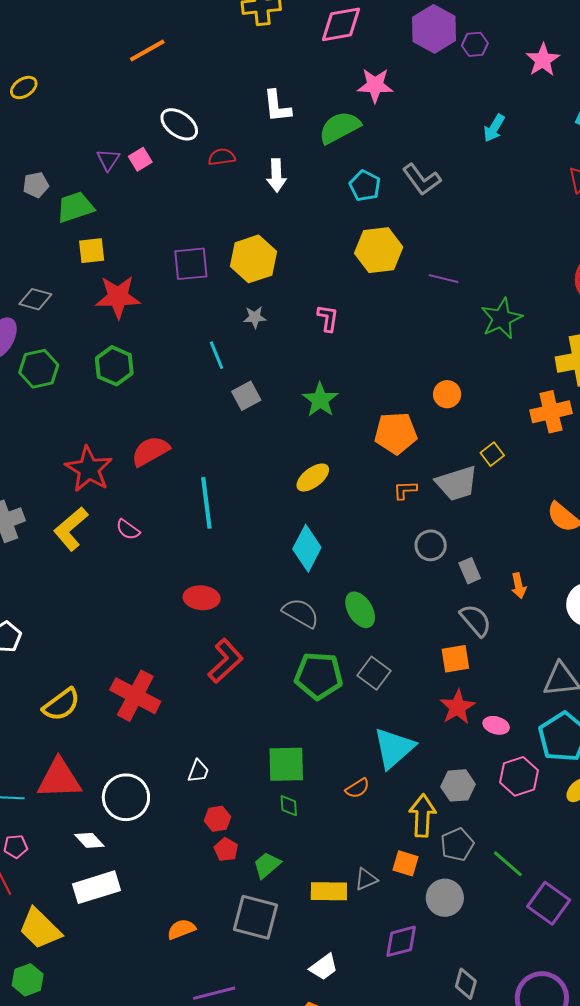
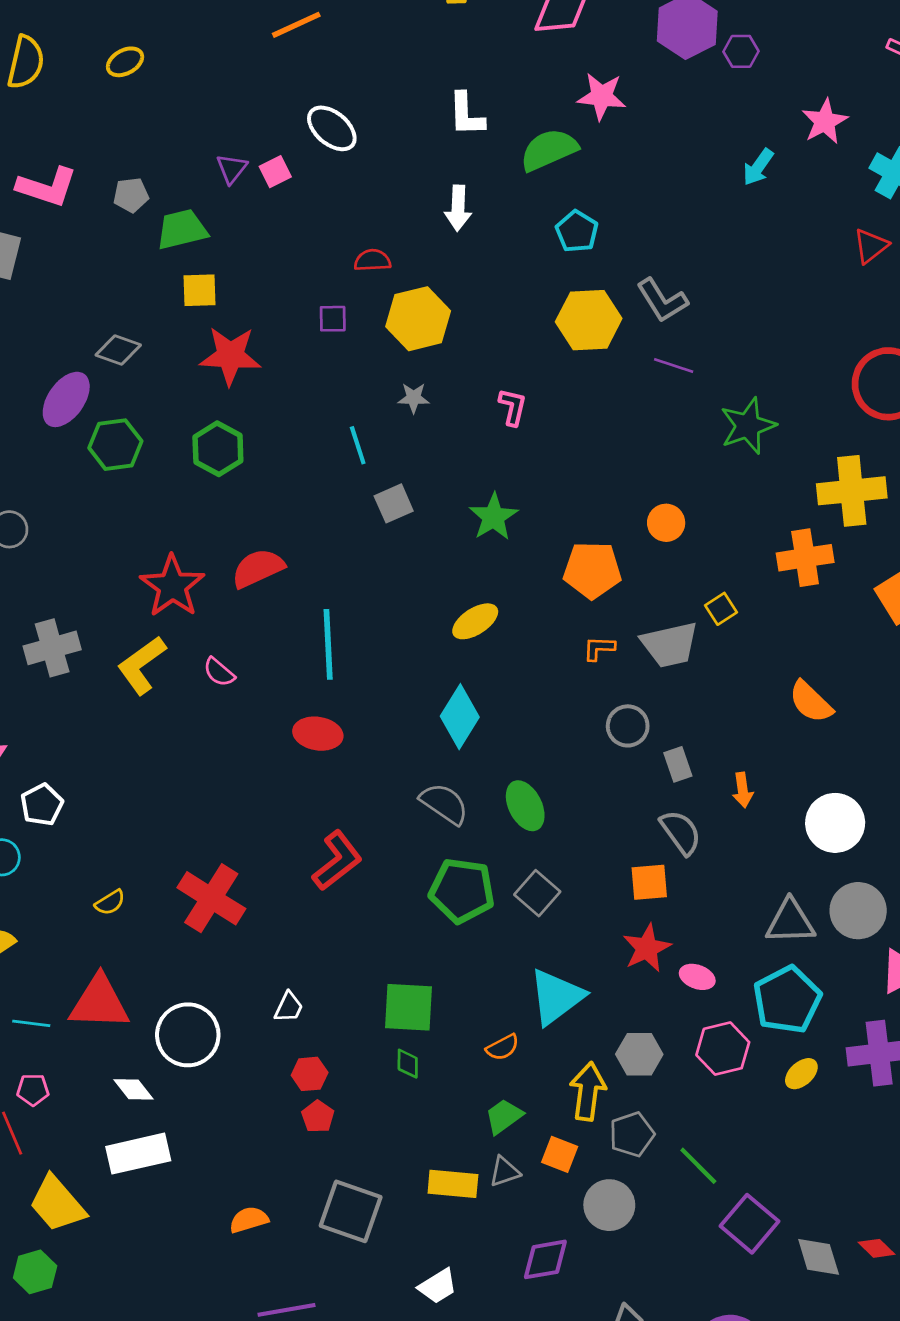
pink star: (543, 60) -> (825, 121), moved
red semicircle: (222, 157) -> (372, 260), moved
gray L-shape: (422, 179) -> (662, 300), moved
purple square: (191, 264) -> (333, 319), size x0.6
red ellipse: (202, 598) -> (318, 734), moved
yellow semicircle: (61, 705) -> (110, 902), size x0.6
green trapezoid: (267, 865) -> (504, 1116), moved

